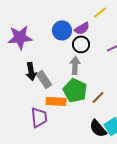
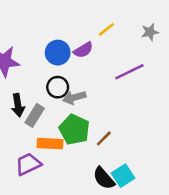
black circle: (81, 44) -> (58, 87), moved
gray arrow: (75, 65) -> (74, 97), turned -108
gray rectangle: (44, 79) -> (35, 115), turned 66
purple trapezoid: (39, 117) -> (28, 164), turned -110

